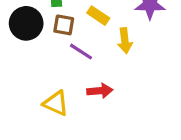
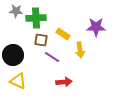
black circle: (26, 23) -> (13, 55), moved
yellow triangle: (56, 103) -> (18, 81), moved

